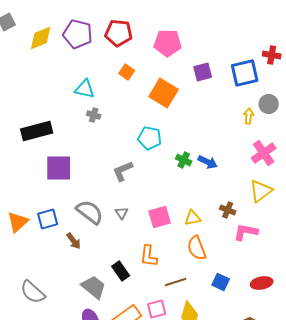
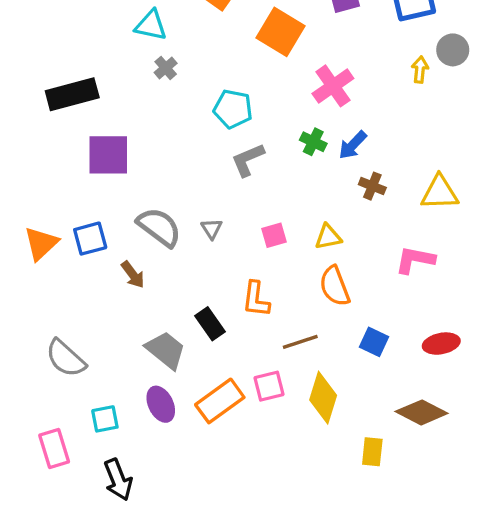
gray cross: (94, 115) -> (166, 68), turned 32
cyan pentagon: (150, 138) -> (233, 109), moved
pink cross: (264, 153) -> (333, 86), moved
blue arrow: (208, 162) -> (353, 145), turned 108
gray L-shape: (123, 171) -> (248, 160), moved
yellow triangle: (261, 191) -> (440, 193), turned 35
brown cross: (228, 210) -> (372, 186), moved
pink square: (160, 217) -> (274, 235), size x0.7

